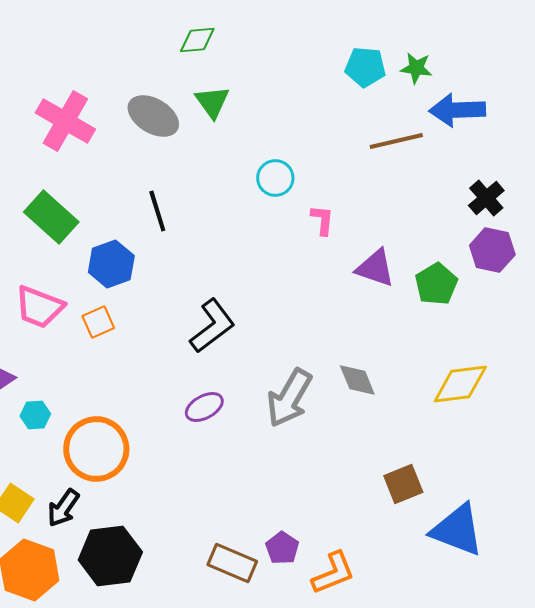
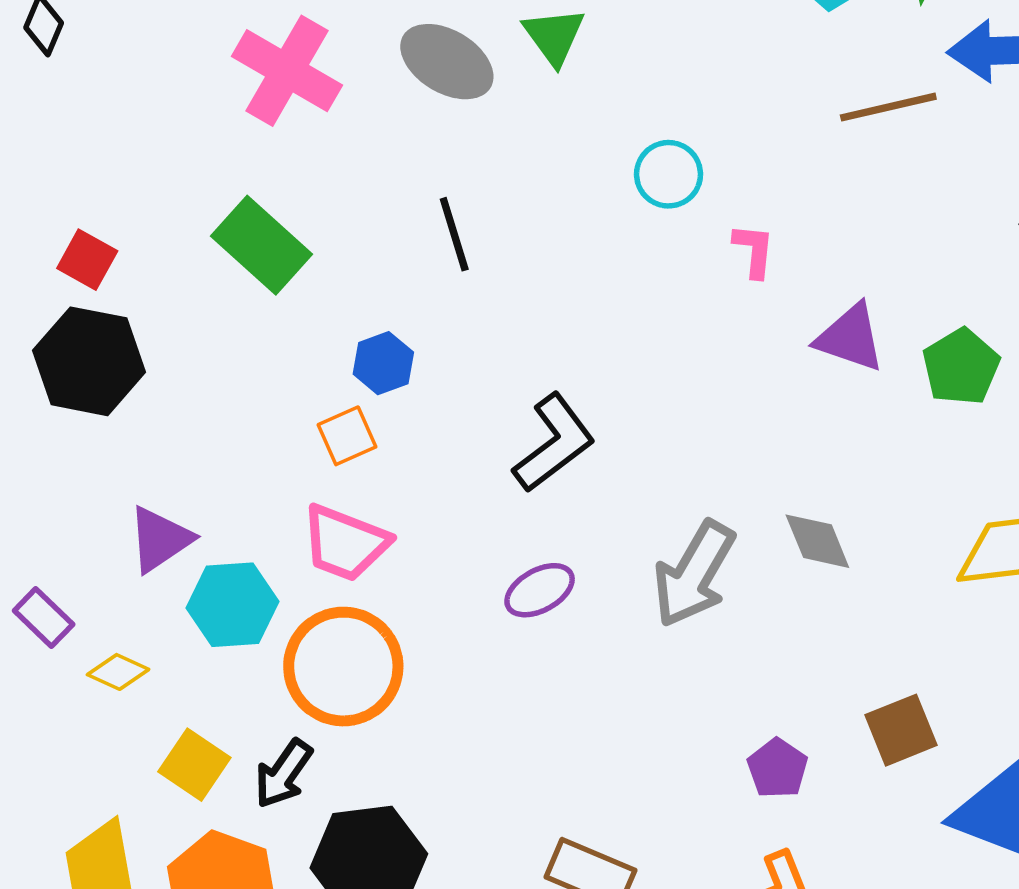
blue hexagon: (111, 264) -> (383, 363), moved, size x0.7
pink trapezoid: (39, 307) -> (345, 543), moved
cyan hexagon: (35, 415) -> (233, 605), size x1.6
purple pentagon: (282, 548) -> (778, 768), moved

